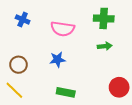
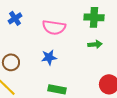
blue cross: (23, 20) -> (15, 18), turned 32

